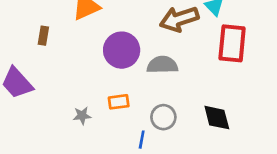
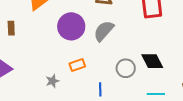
gray semicircle: (162, 65) -> (104, 31), turned -35
gray circle: (163, 117) -> (126, 68), moved

